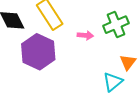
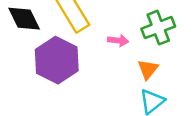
orange triangle: (128, 62) -> (148, 69), moved

